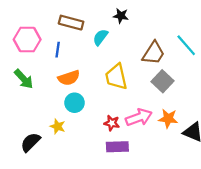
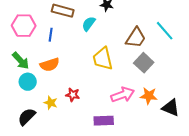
orange semicircle: (69, 78) -> (50, 65), moved
cyan circle: (74, 103) -> (28, 82), moved
red star: (112, 123) -> (73, 95), moved

